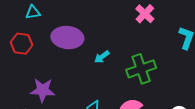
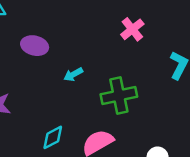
purple ellipse: (67, 38) -> (35, 46), size x0.7

